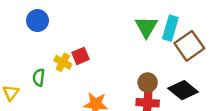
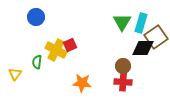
yellow cross: (63, 62) -> (56, 50), size x1.5
black diamond: (183, 90) -> (143, 48), moved, turned -40

